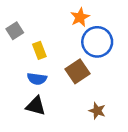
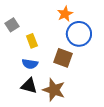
brown square: (78, 71) -> (63, 58), turned -36
brown star: (97, 111) -> (54, 90), moved, size x1.6

